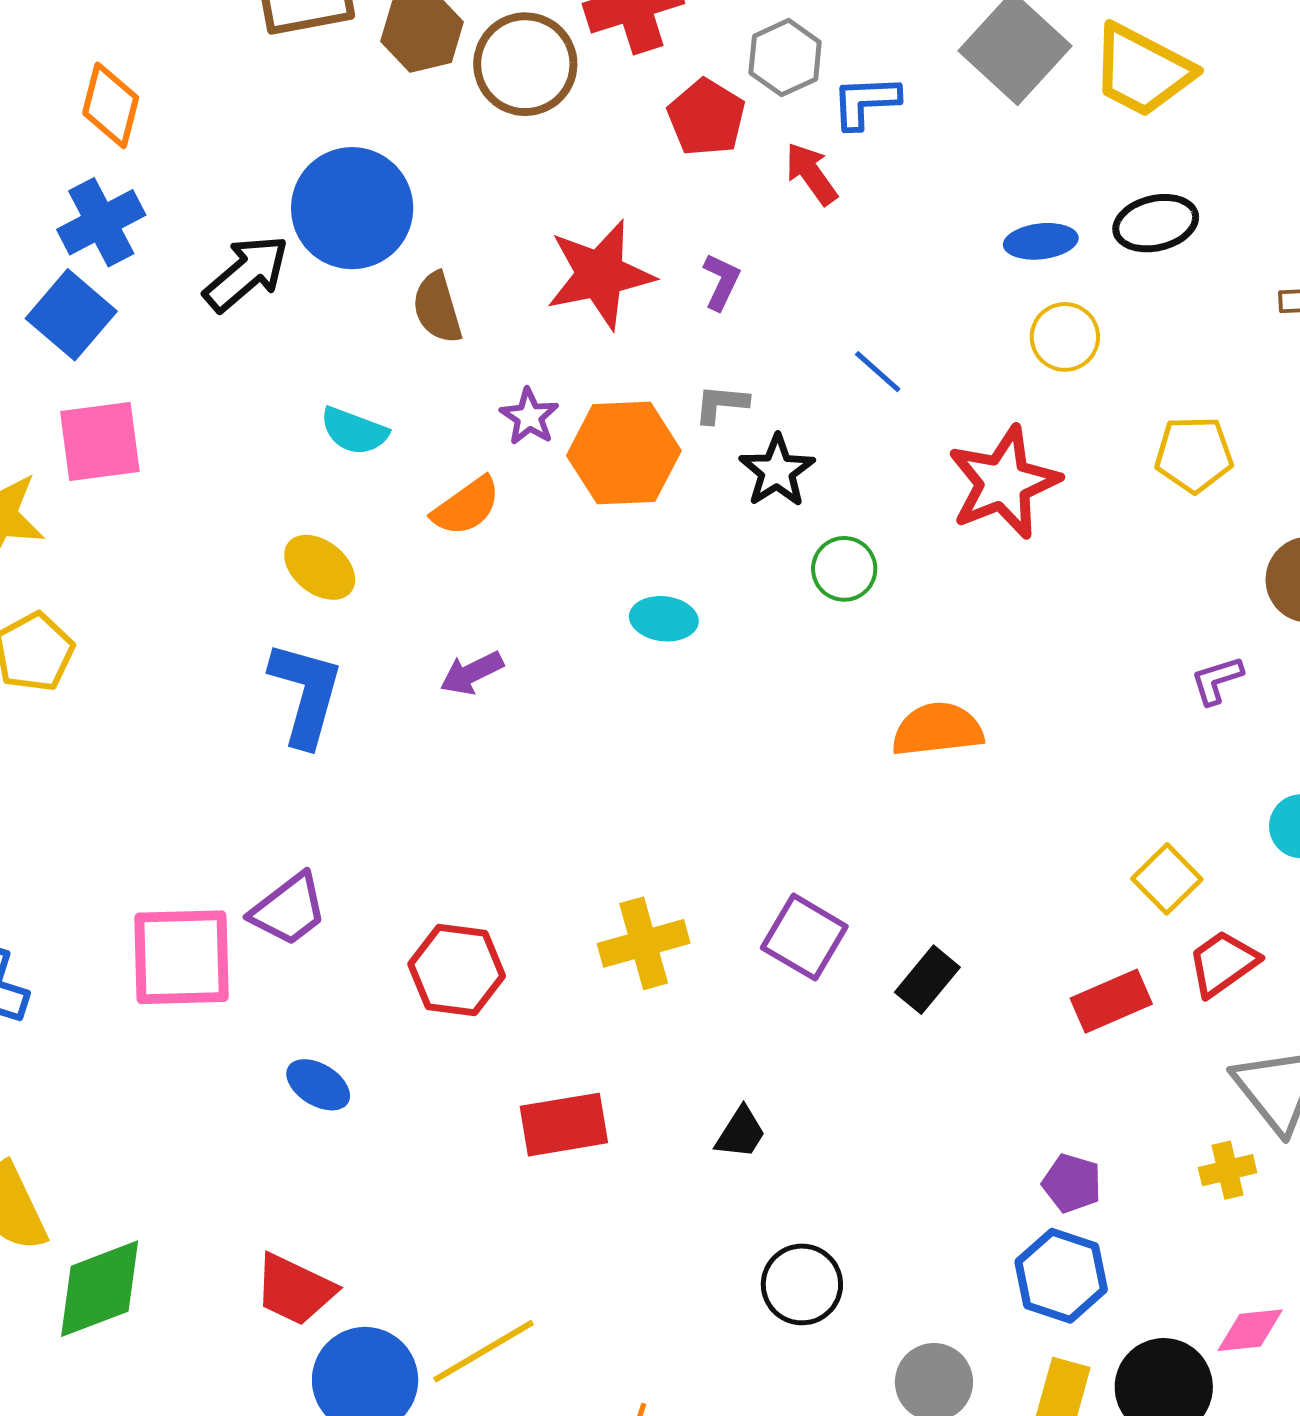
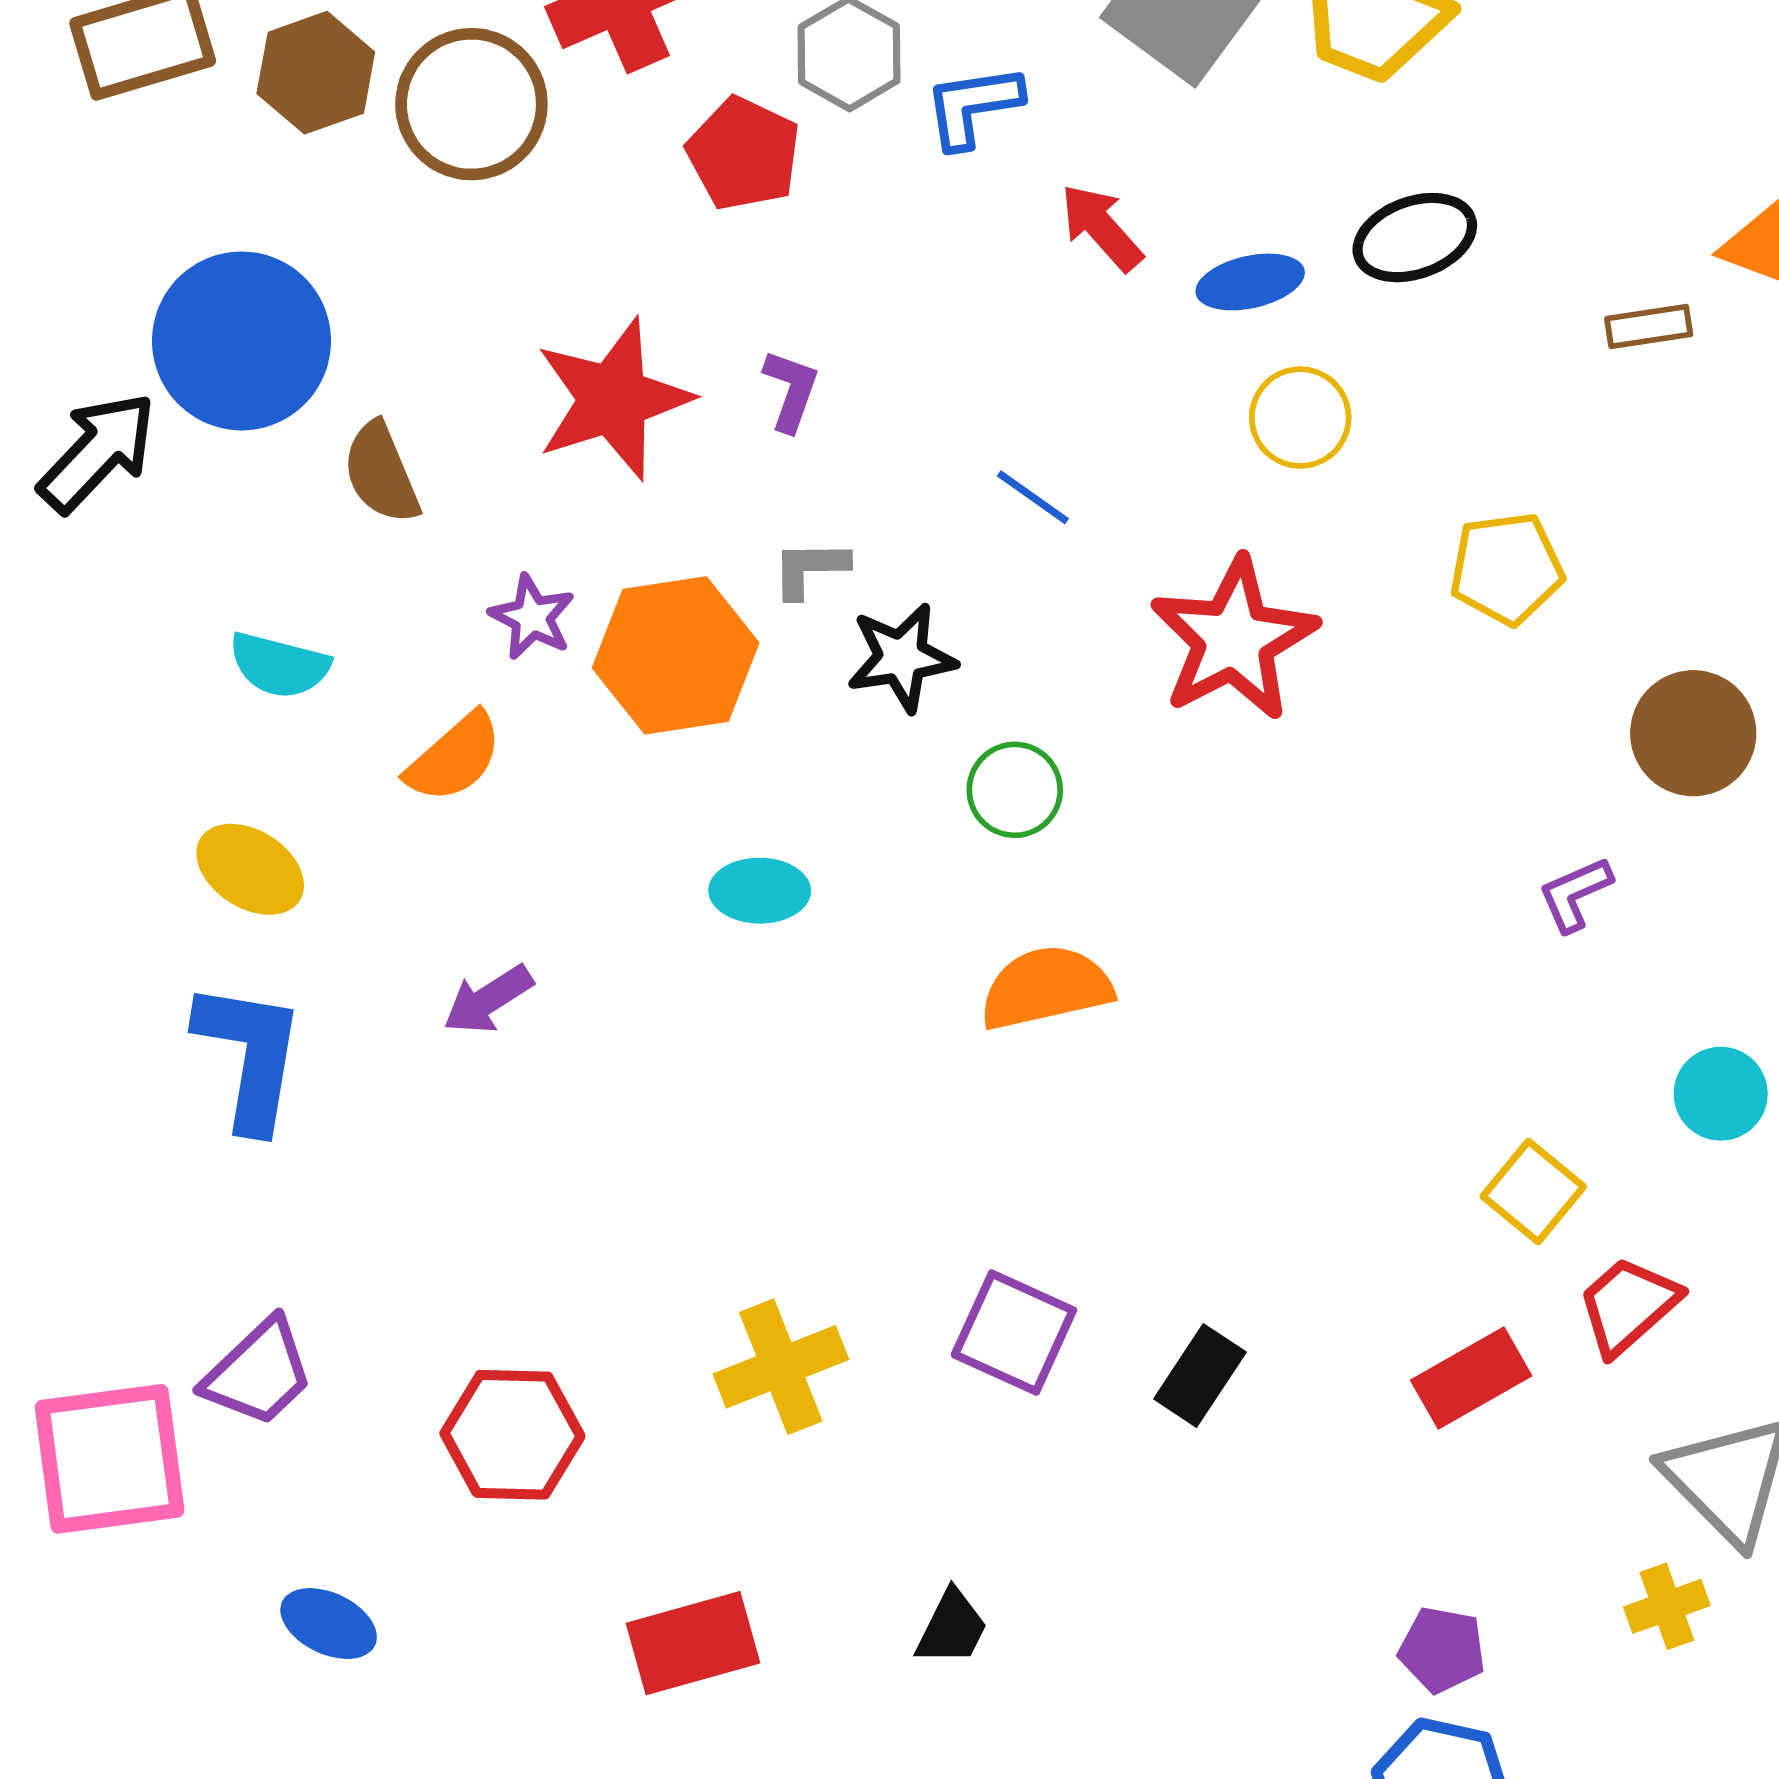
red arrow: (811, 174) -> (1101, 227), moved
black star: (777, 471) -> (901, 658), turned 30
orange semicircle: (937, 729) -> (1046, 988), moved

